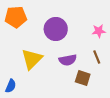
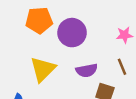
orange pentagon: (16, 17) -> (39, 20), moved

